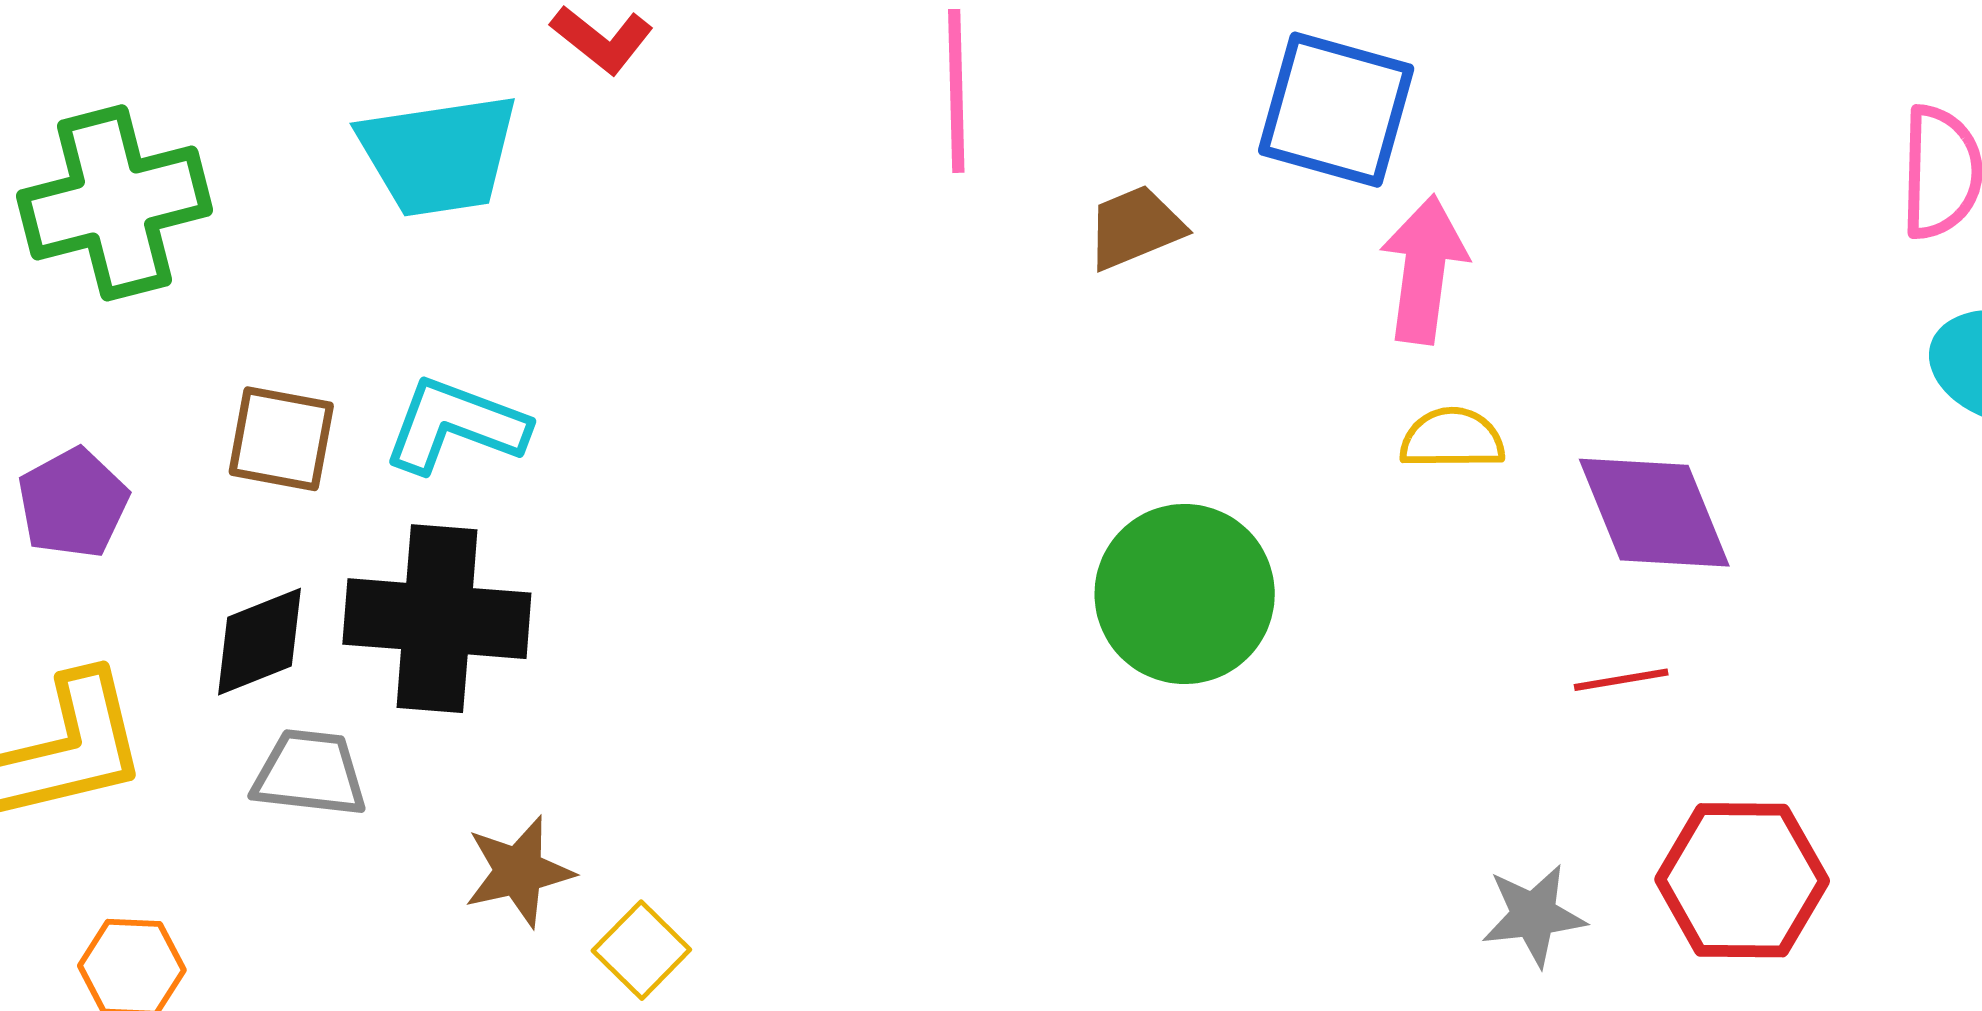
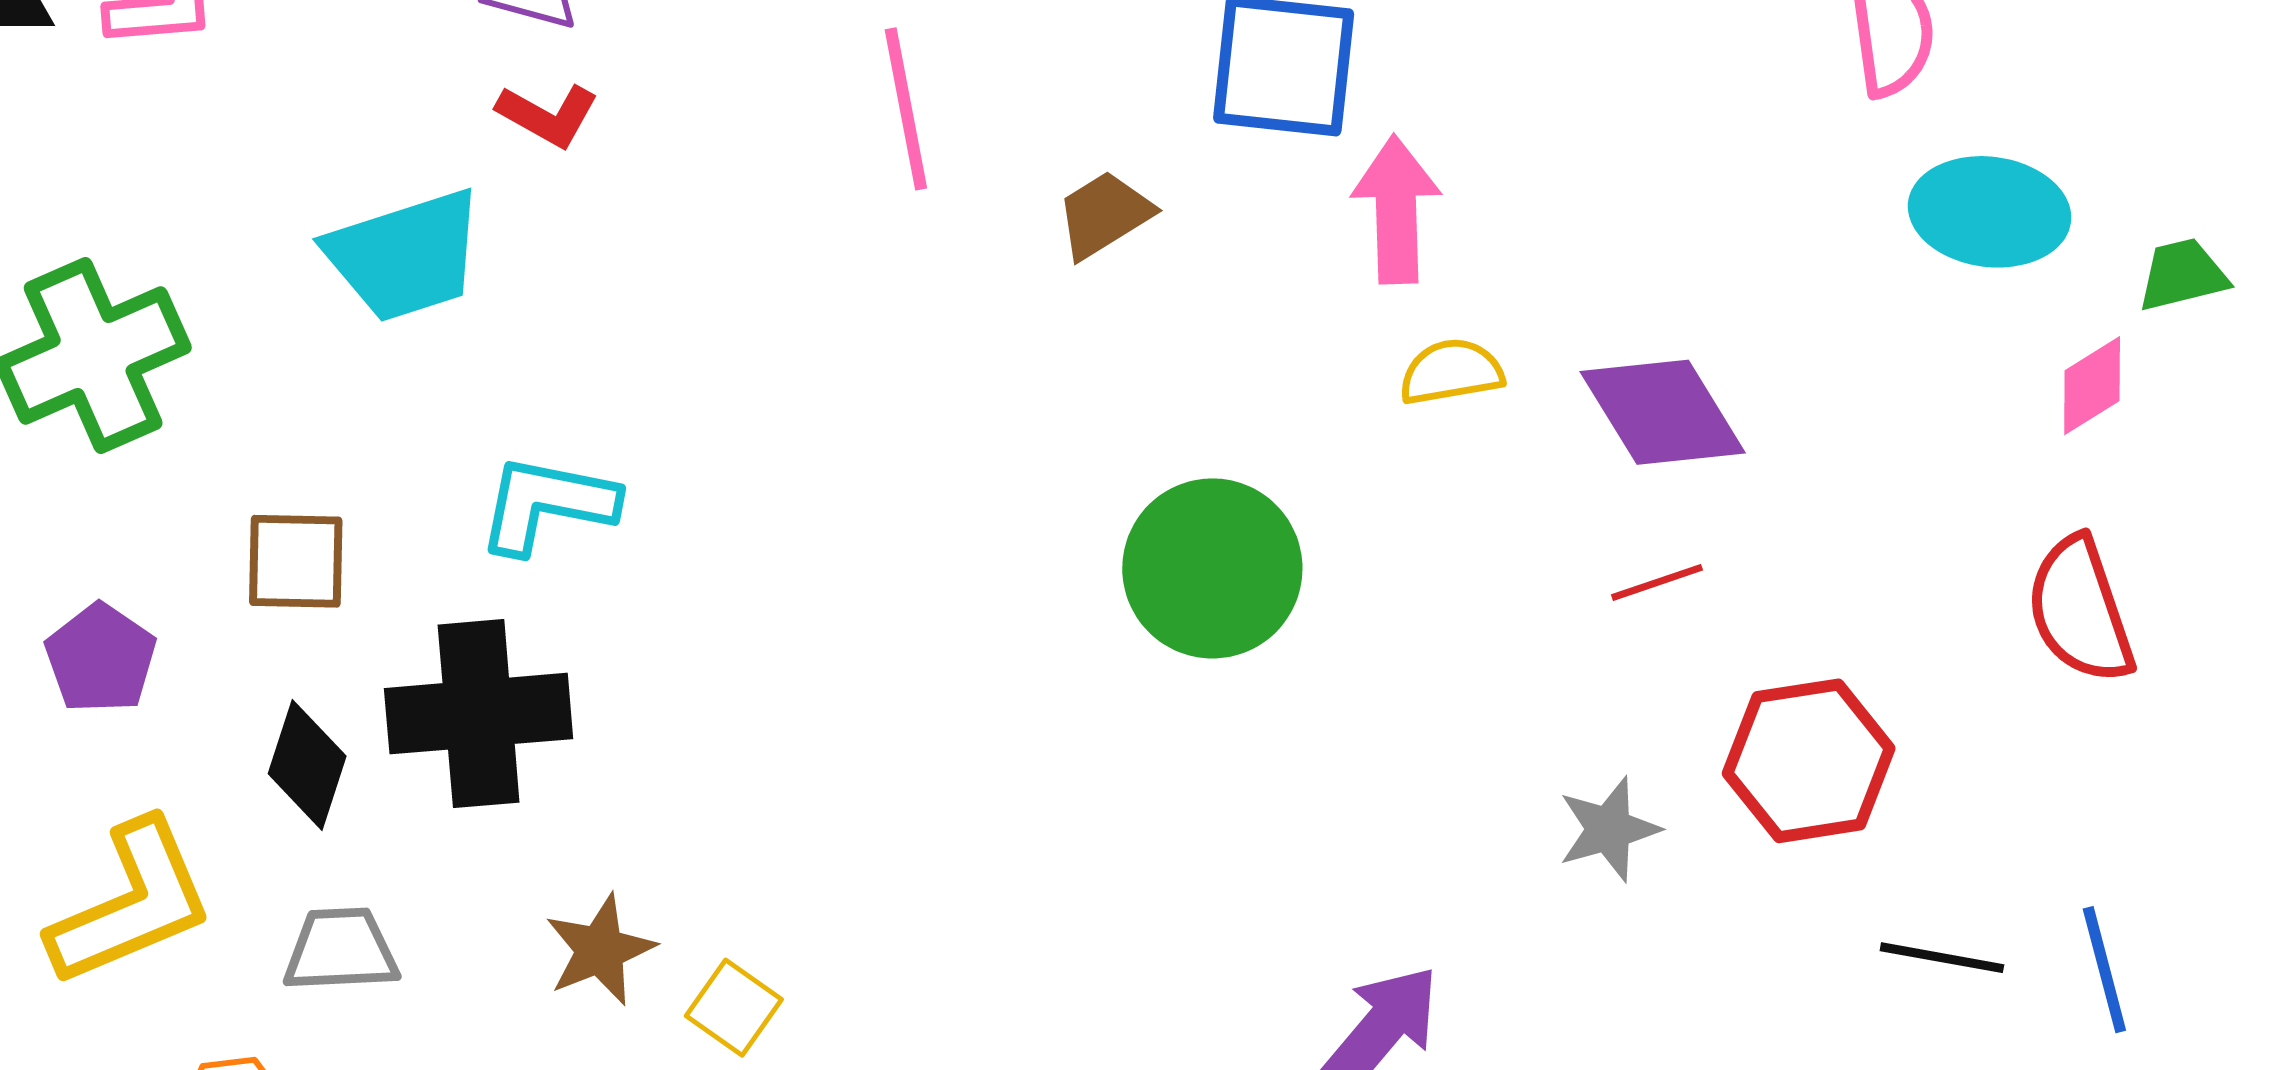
cyan L-shape: (455, 425) -> (547, 504), moved
black diamond: (259, 642) -> (307, 765), turned -41
gray trapezoid: (310, 773) -> (341, 950), moved

